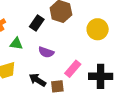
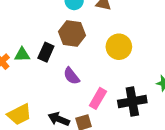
green triangle: (16, 44) -> (22, 55), moved
purple semicircle: (46, 52) -> (71, 76), moved, turned 42

